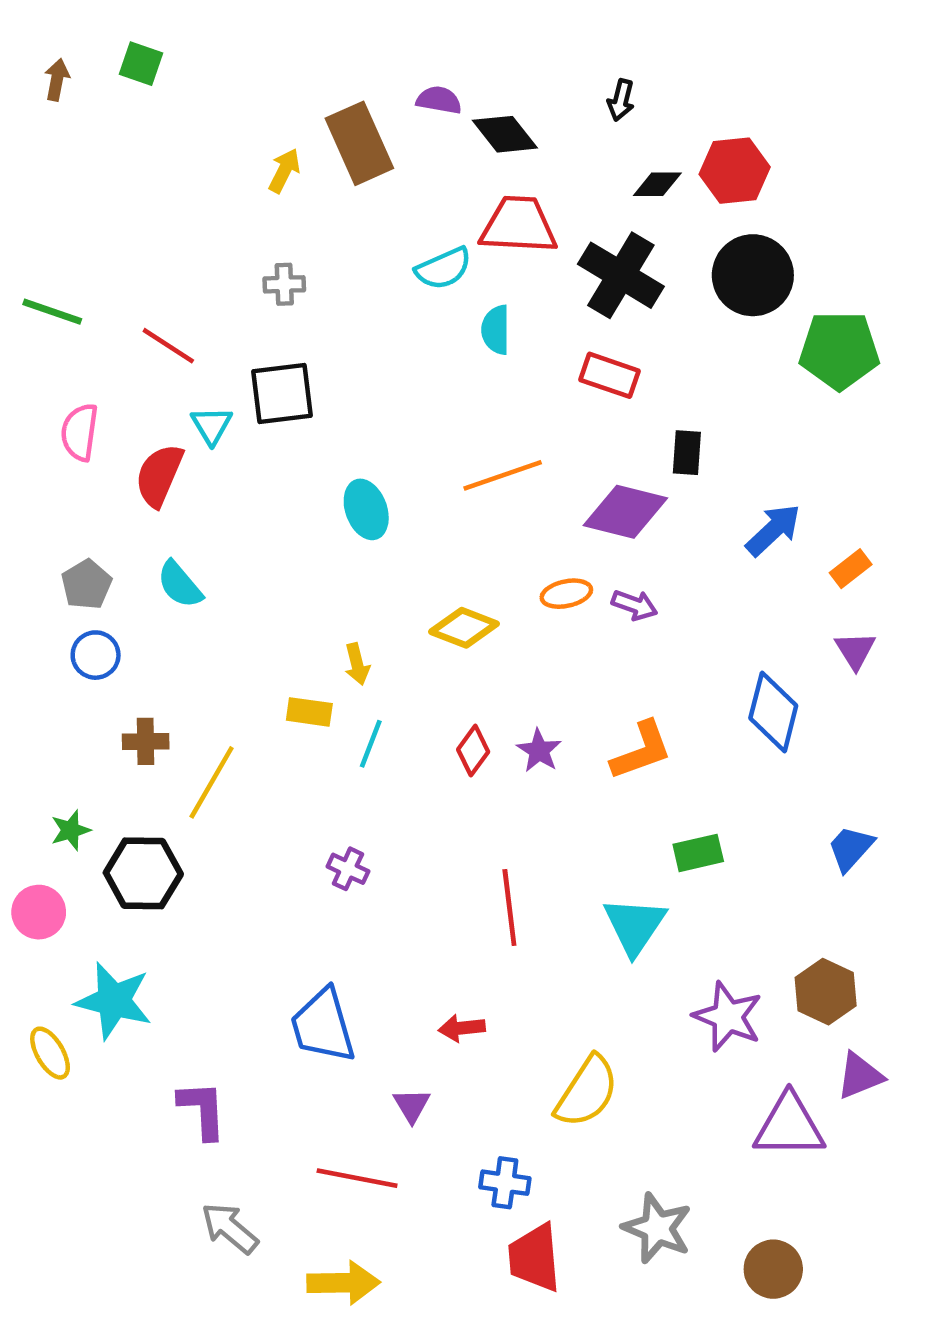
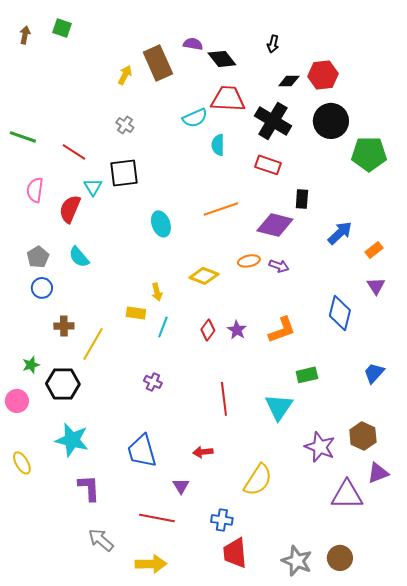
gray cross: (284, 284) -> (125, 125), turned 36
cyan star: (114, 1001) -> (72, 440), moved
gray star: (657, 1228) -> (297, 561), moved

